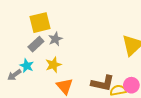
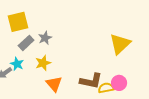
yellow square: (40, 23) -> (18, 22), moved

